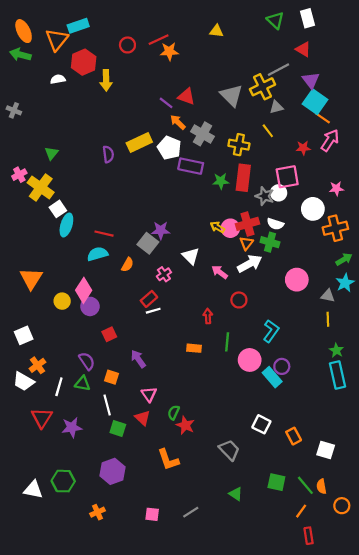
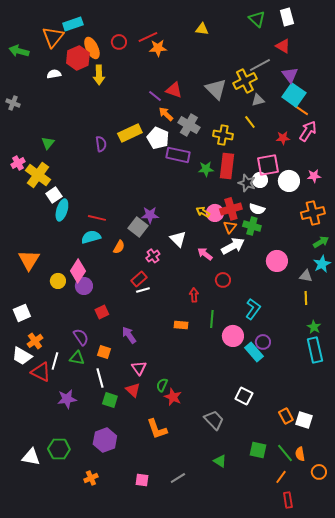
orange ellipse: (24, 31) -> (92, 48), moved
white circle: (313, 209) -> (289, 181), moved
red triangle: (42, 418) -> (41, 372), moved, turned -35
orange rectangle: (294, 436) -> (286, 416), moved

